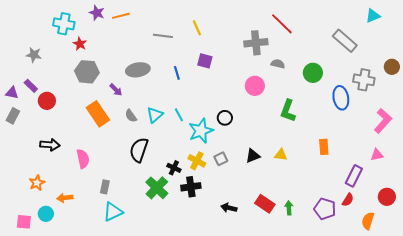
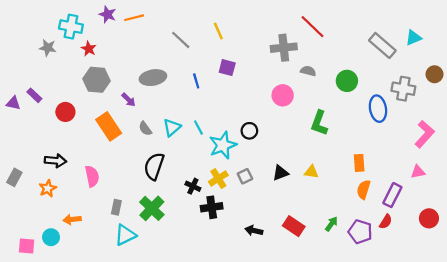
cyan triangle: (373, 16) -> (413, 38), moved
gray line: (163, 36) -> (181, 40), turned 36
gray star: (34, 55) -> (48, 48), moved
red circle: (47, 101) -> (65, 112), moved
gray rectangle: (13, 116) -> (14, 177), moved
yellow cross: (197, 161) -> (218, 178), turned 30
orange star: (37, 183) -> (48, 188), moved
green cross: (157, 188) -> (152, 208), moved
green arrow: (289, 208) -> (331, 224), moved, turned 40
orange semicircle: (368, 221) -> (364, 190), moved

